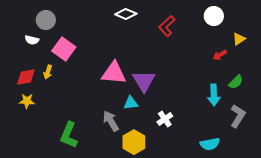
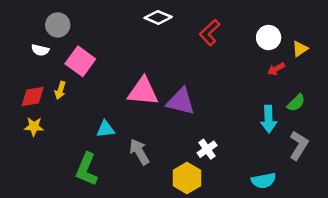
white circle: (214, 16) -> (269, 38), moved
purple triangle: (144, 81) -> (181, 102), turned -45
cyan triangle: (131, 103) -> (105, 129), moved
yellow hexagon: (134, 142) -> (187, 178), moved

